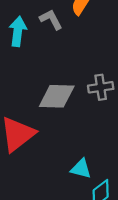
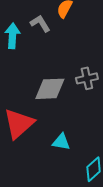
cyan triangle: (81, 169) -> (61, 142), moved

